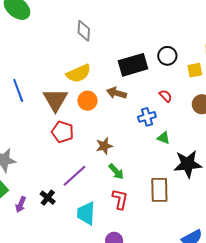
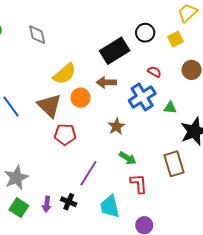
gray diamond: (84, 31) -> (37, 35), moved
blue cross: (147, 117) -> (142, 97), size x1.5
green triangle: (164, 138) -> (170, 108), moved
brown star: (104, 146) -> (116, 126), moved
purple arrow: (21, 204) -> (47, 204), moved

